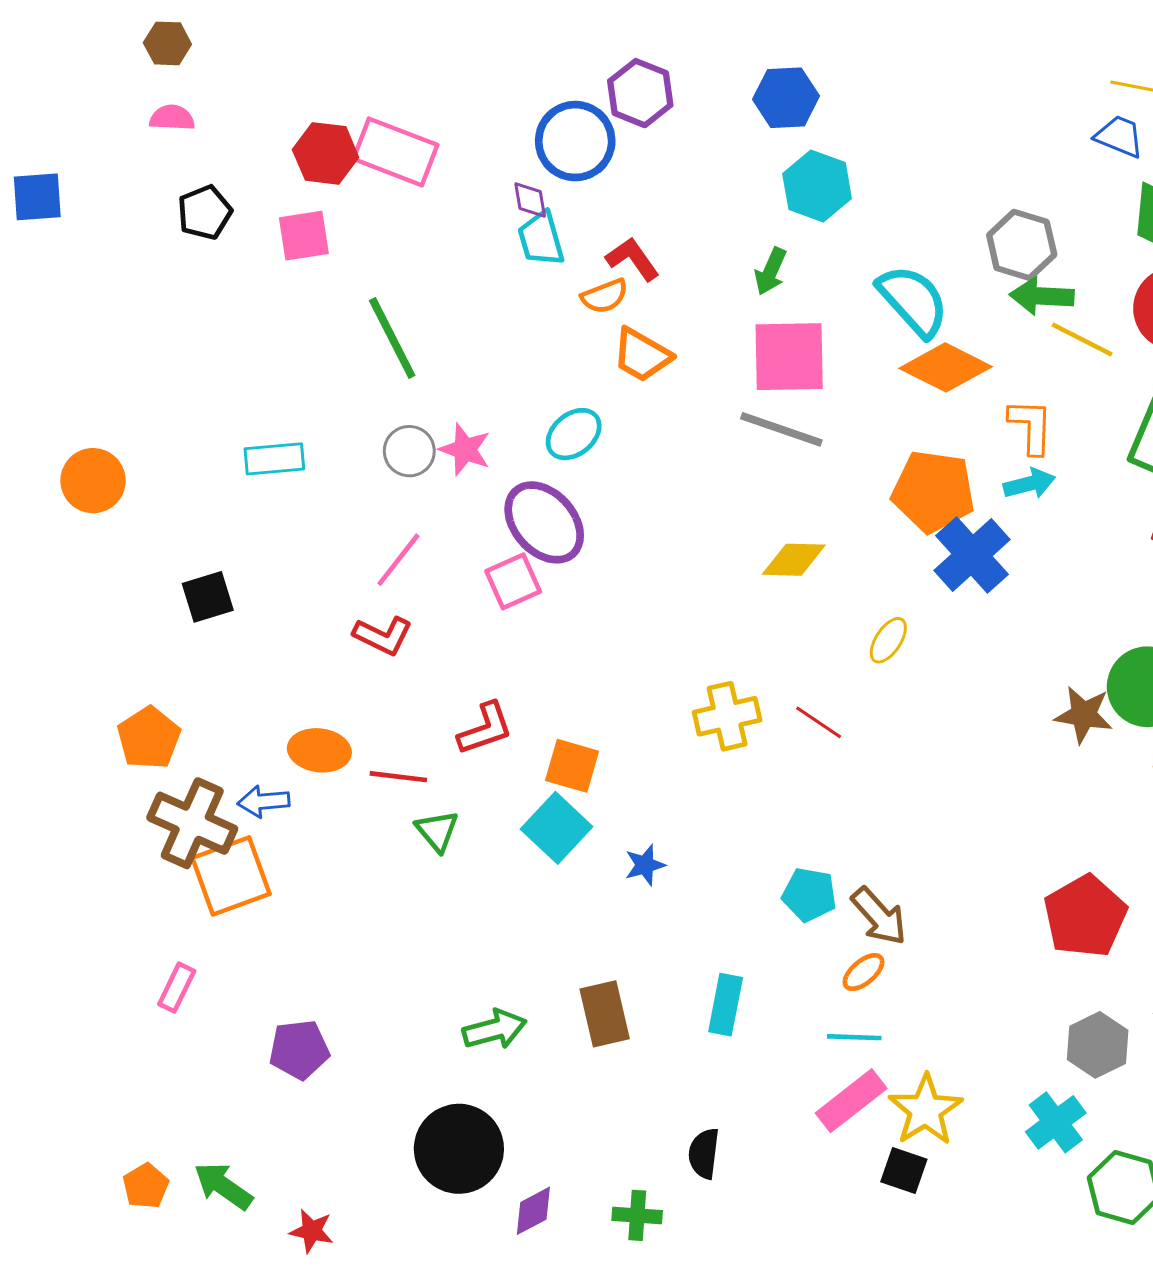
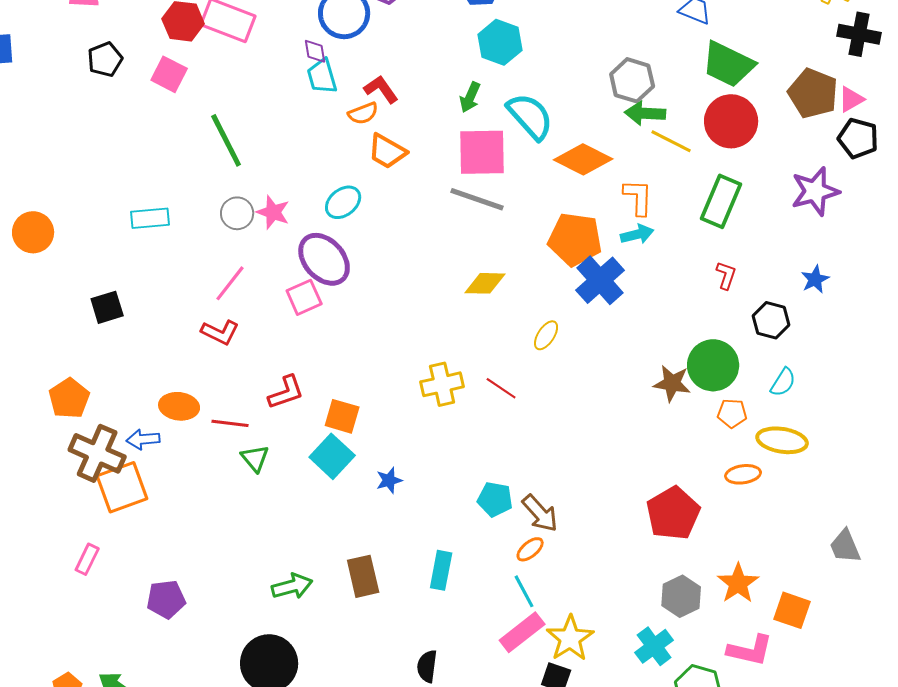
pink square: (304, 236) -> (169, 74), turned 36
cyan semicircle: (913, 301) -> (530, 116), moved
cyan line: (854, 1037) -> (524, 591), turned 60

